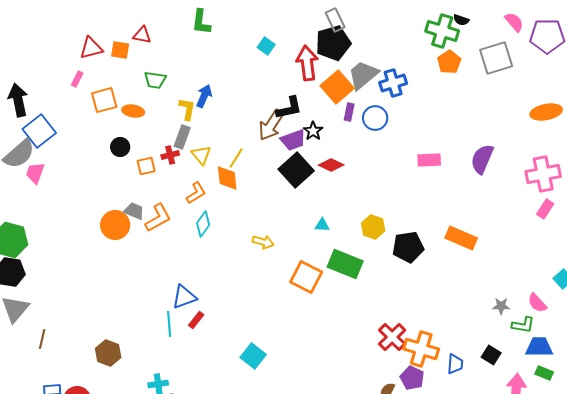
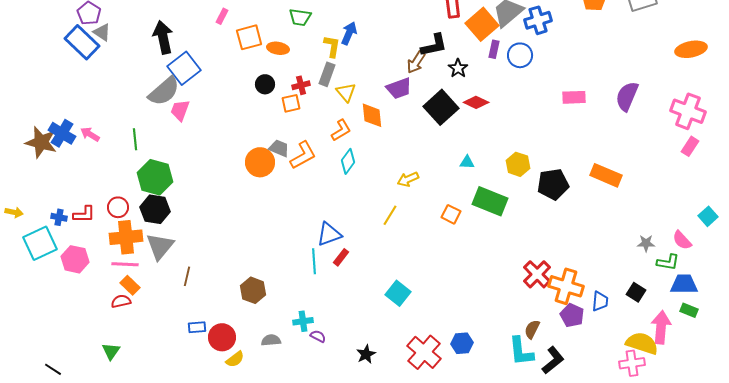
brown arrow: (271, 125) -> (416, 62), size x0.7
purple trapezoid: (293, 140) -> (399, 88), moved
red cross: (170, 155) -> (301, 85), moved
yellow line: (236, 158) -> (390, 215), moved
pink cross: (543, 174) -> (688, 111), turned 32
yellow arrow: (263, 242) -> (408, 179), turned 140
orange square: (306, 277) -> (451, 214), size x0.6
purple pentagon: (412, 378) -> (572, 315), moved

